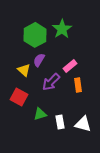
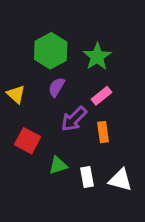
green star: (62, 29) -> (97, 57), moved
yellow triangle: (24, 70) -> (16, 94), moved
orange rectangle: (78, 85) -> (103, 132), moved

